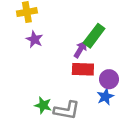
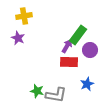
purple star: (34, 39) -> (18, 38), moved
purple circle: (109, 79) -> (90, 50), moved

